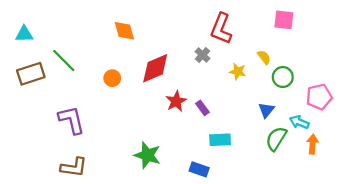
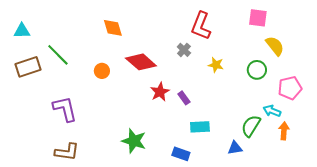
yellow semicircle: (264, 57) -> (275, 46), moved, size x1.5
red diamond: (155, 68) -> (141, 62), turned 64
blue triangle: (266, 110) -> (235, 148), moved, turned 42

